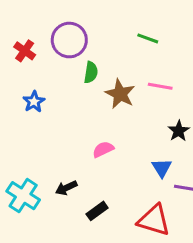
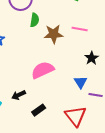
brown star: (120, 94) -> (54, 34), turned -30
pink semicircle: (103, 149) -> (43, 70), size x1.6
red triangle: (154, 220) -> (76, 116), turned 35

